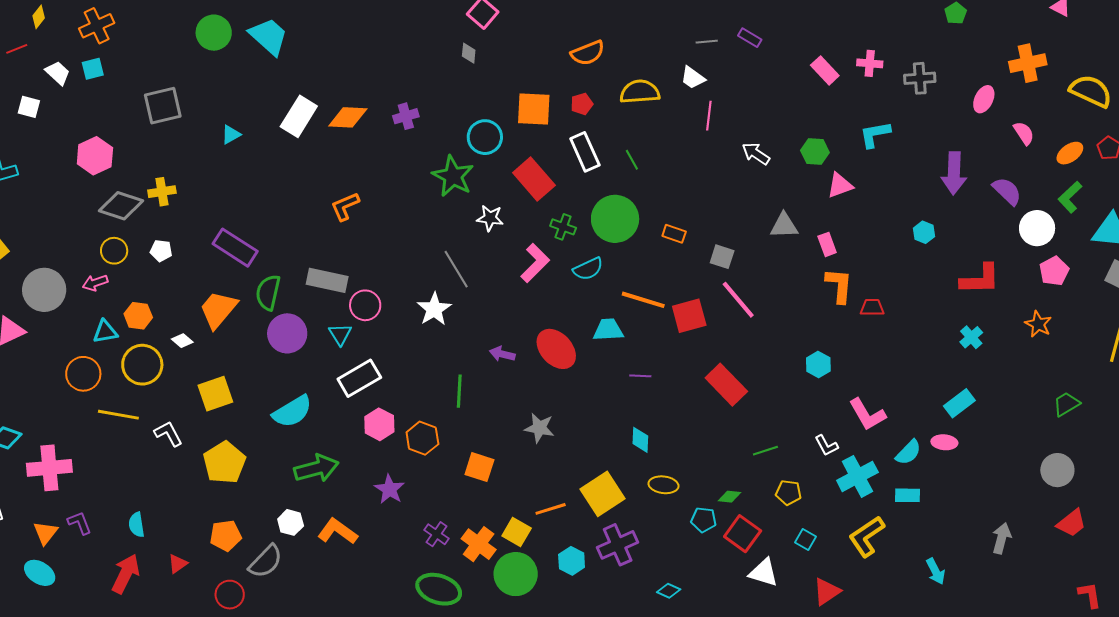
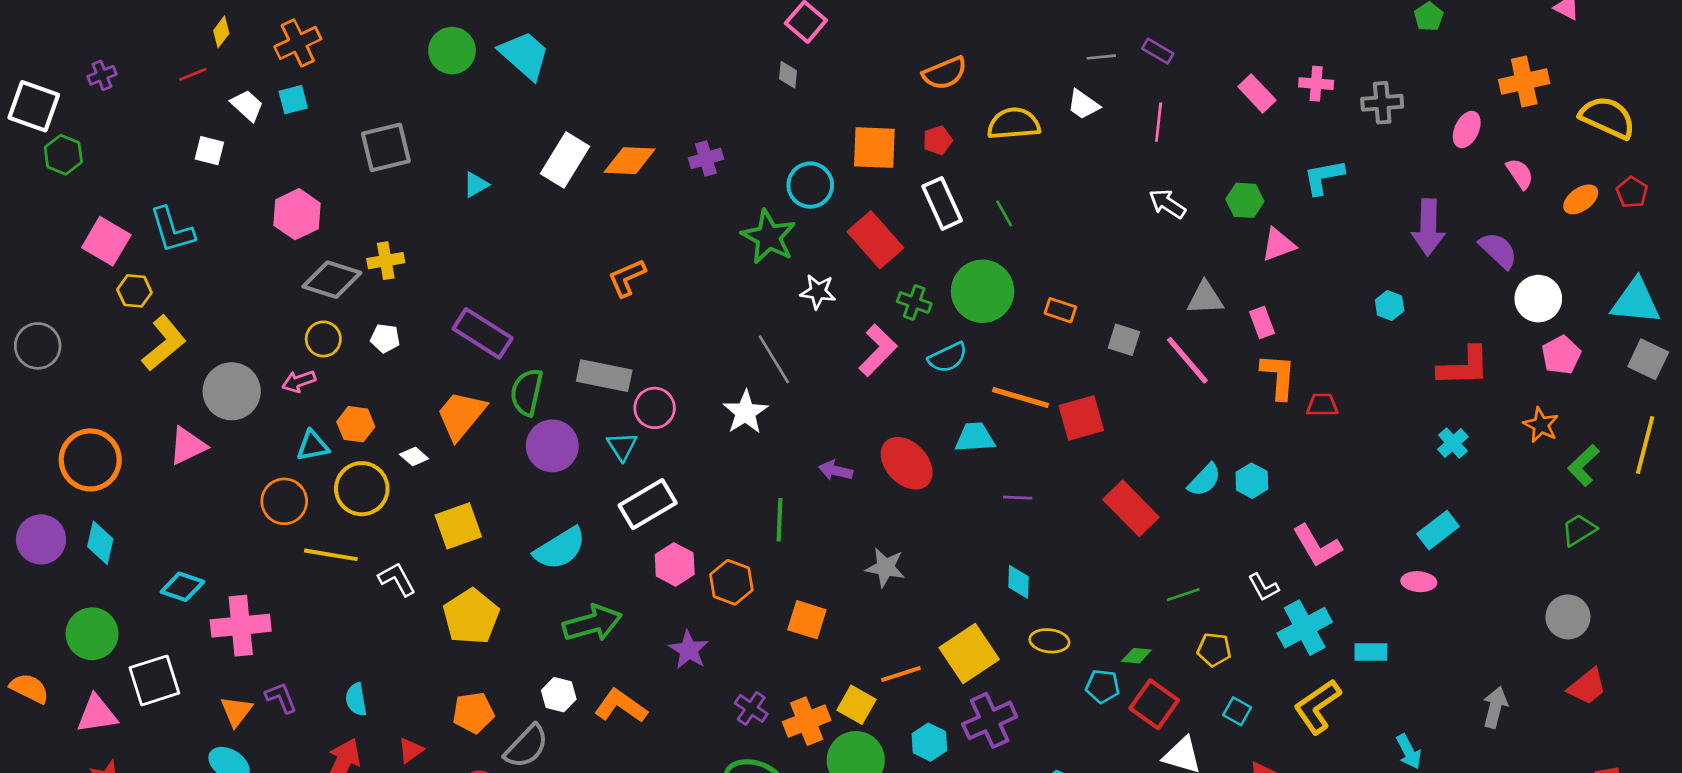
pink line: (709, 116) -> (1159, 122), moved
green L-shape: (1070, 197) -> (1583, 465), moved
pink line: (738, 300) -> (1187, 360), moved
cyan semicircle: (908, 452) -> (1204, 480), moved
orange cross: (479, 544) -> (807, 721), turned 32

